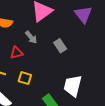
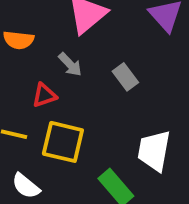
yellow square: (25, 78) -> (63, 142), size x1.6

